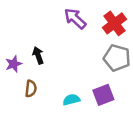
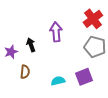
purple arrow: (75, 18) -> (56, 32), moved, turned 42

